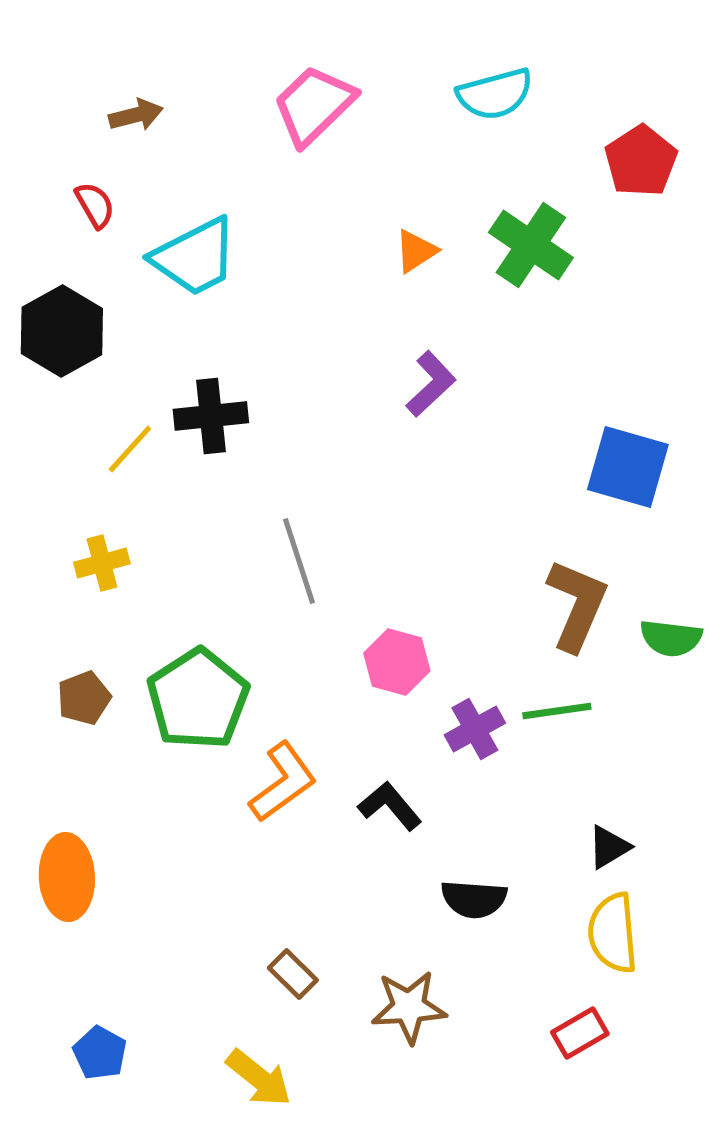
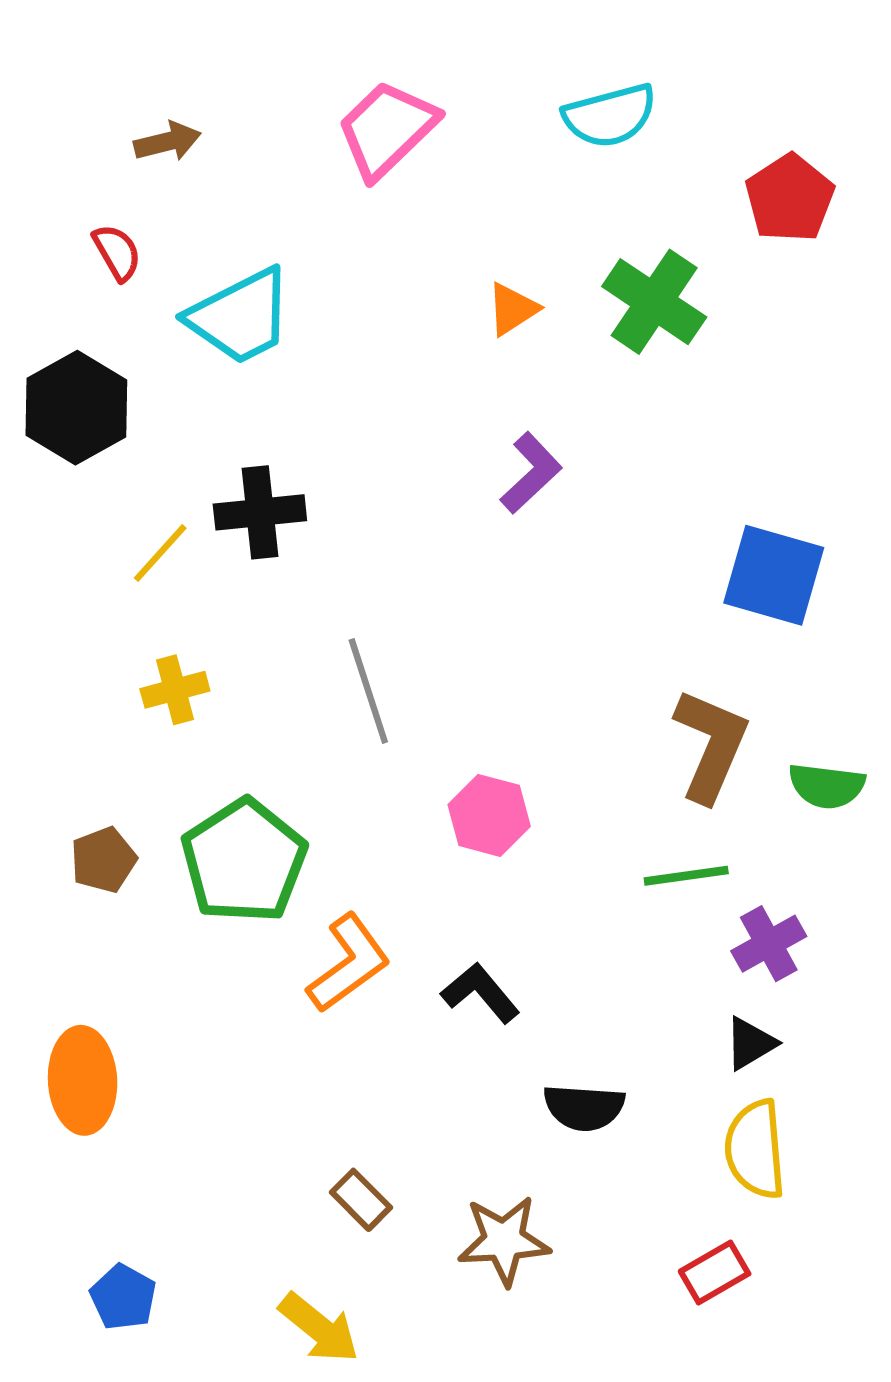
yellow cross: (102, 563) -> (175, 690), moved
purple cross: (475, 729) -> (769, 944), moved

